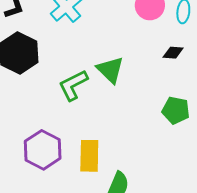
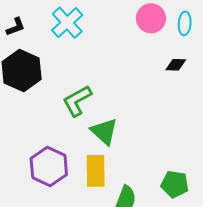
green triangle: (110, 70) -> (104, 131), moved
green pentagon: (176, 110) -> (175, 184), moved

